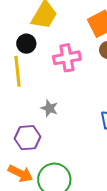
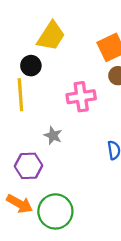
pink cross: (67, 58) -> (81, 97), moved

